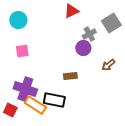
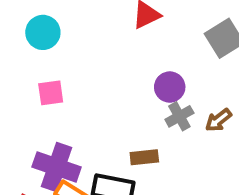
gray cross: (89, 34) -> (179, 116), moved
brown rectangle: (70, 76) -> (144, 157), moved

